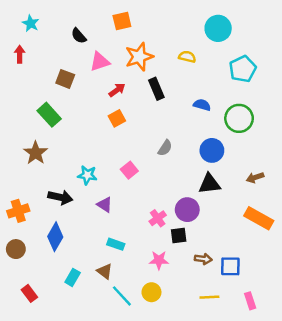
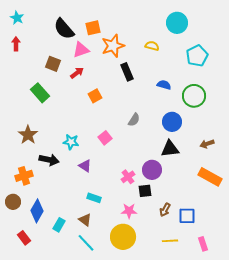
orange square: (122, 21) -> (93, 28), moved
cyan star: (31, 23) -> (17, 18), moved
black semicircle: (79, 36) -> (64, 29), size x1.6
red arrow: (117, 90) -> (77, 73), moved
brown star: (36, 153) -> (28, 135), moved
orange cross: (18, 211) -> (24, 176), moved
blue diamond: (55, 237) -> (37, 211), moved
brown arrow: (203, 259) -> (165, 210), turned 112
yellow circle: (151, 292) -> (123, 237), size x1.6
cyan line: (122, 296) -> (86, 243), moved

